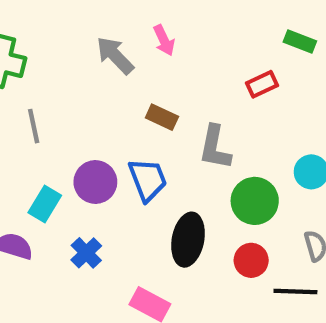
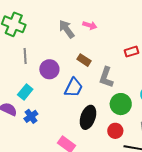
pink arrow: (164, 40) -> (90, 25), turned -56
blue trapezoid: (148, 180) -> (74, 88), turned 40
purple circle: (95, 182) -> (49, 69), moved
blue cross: (86, 253) -> (31, 116), moved

